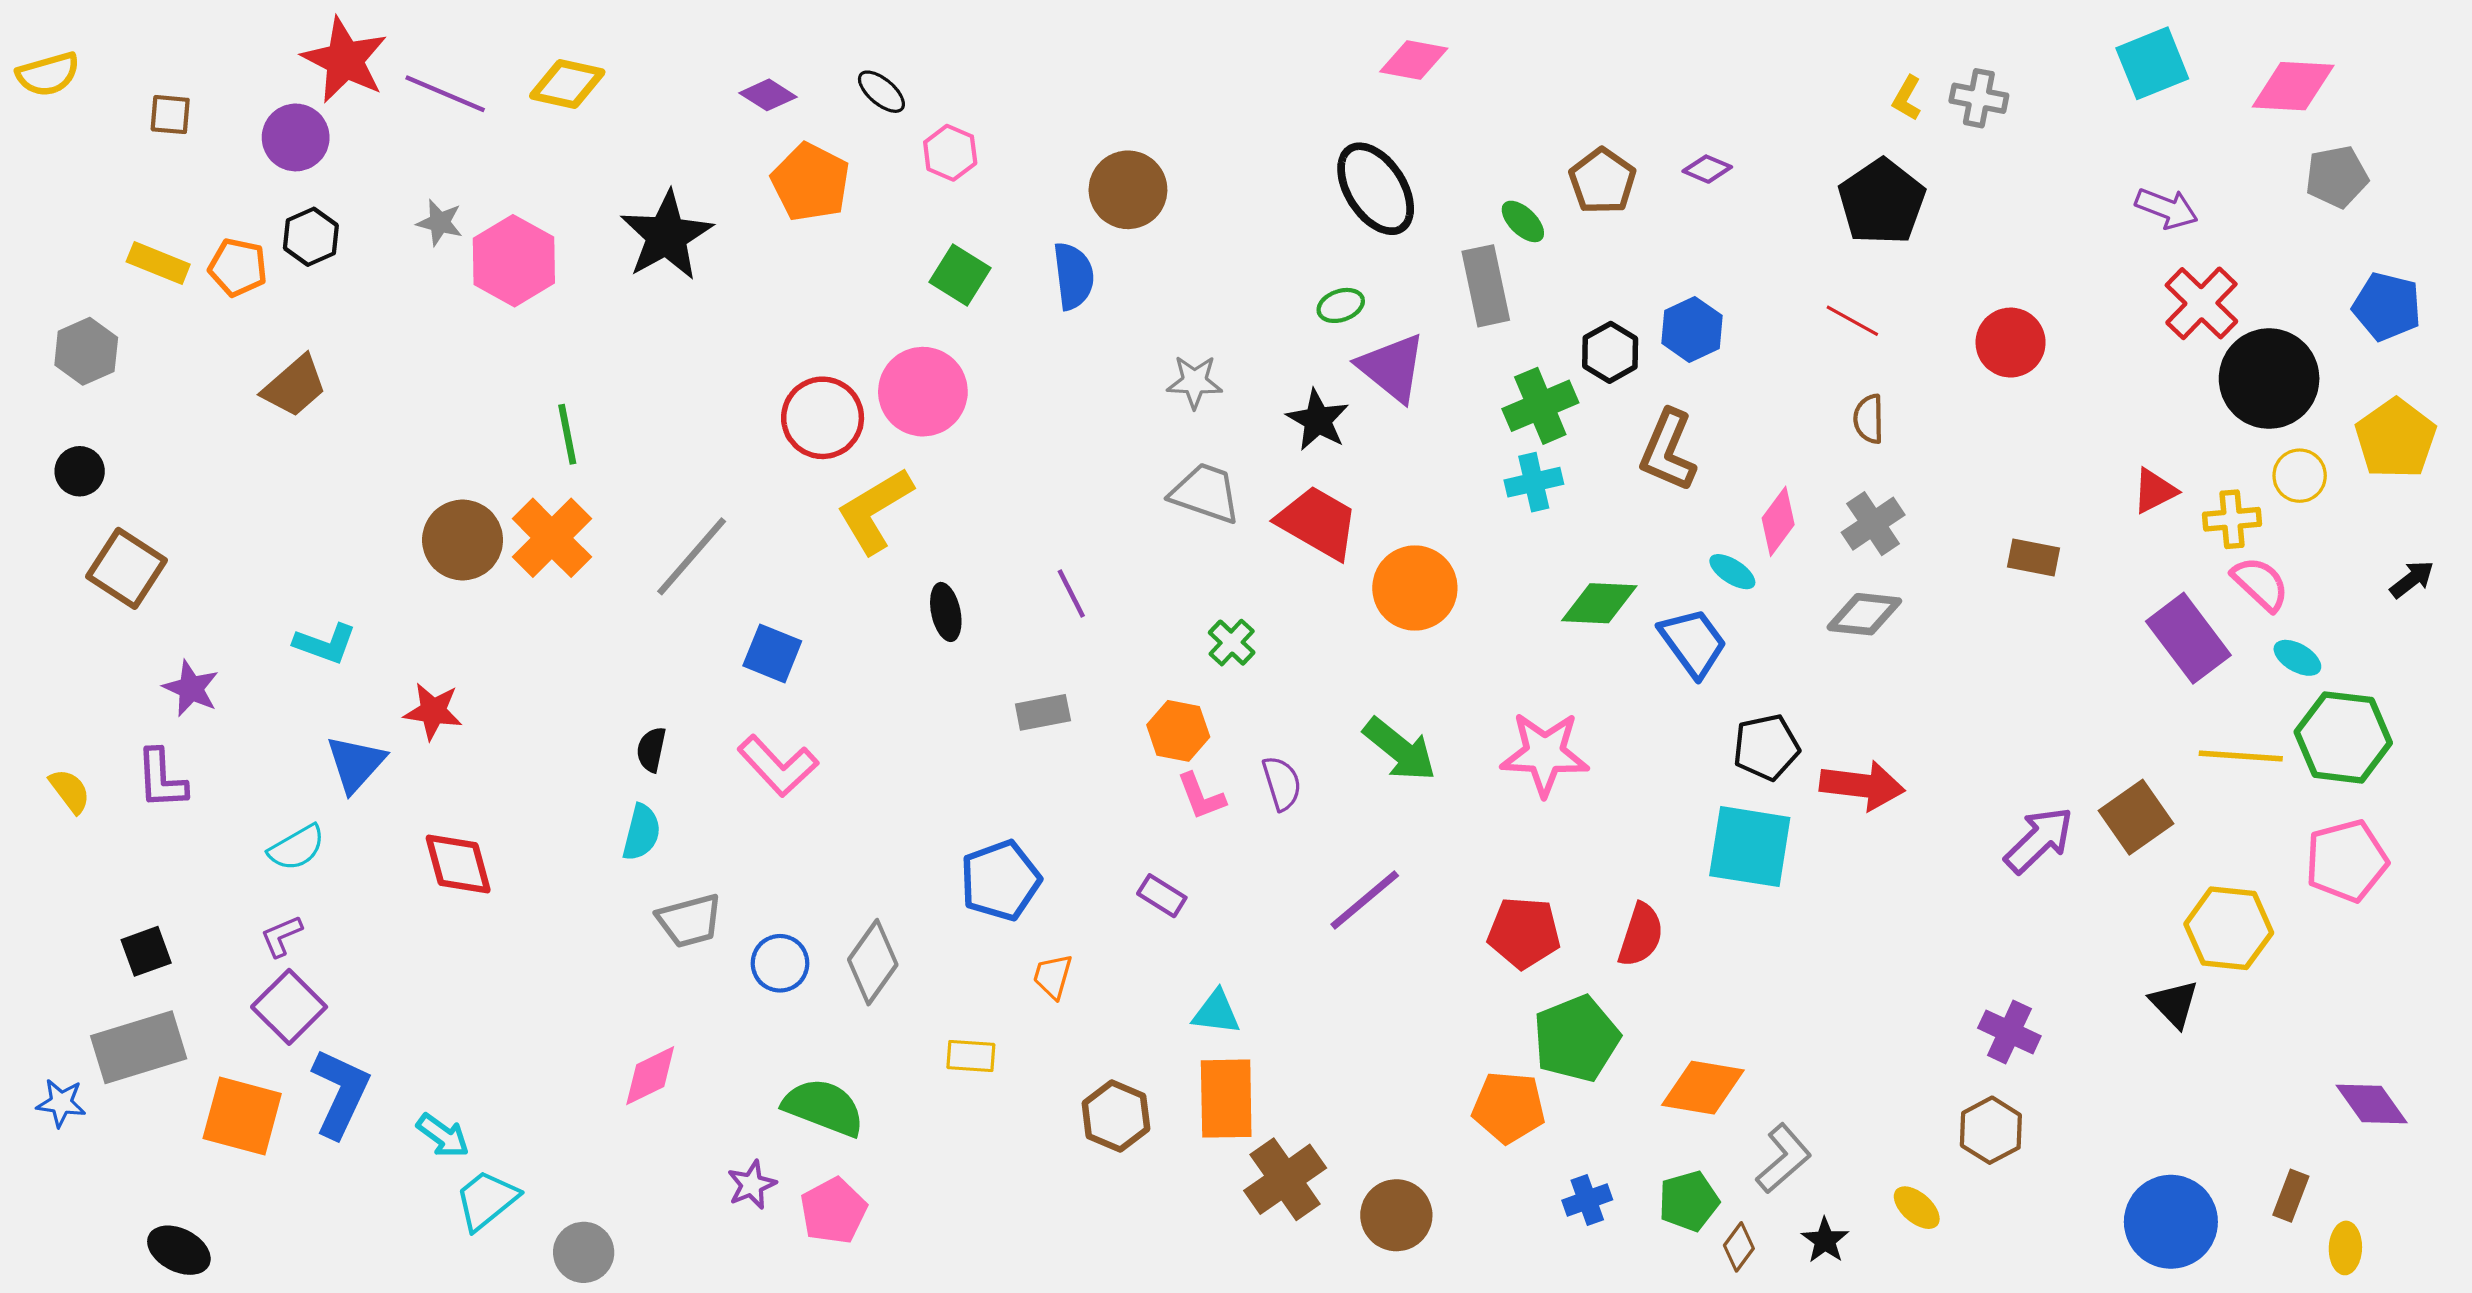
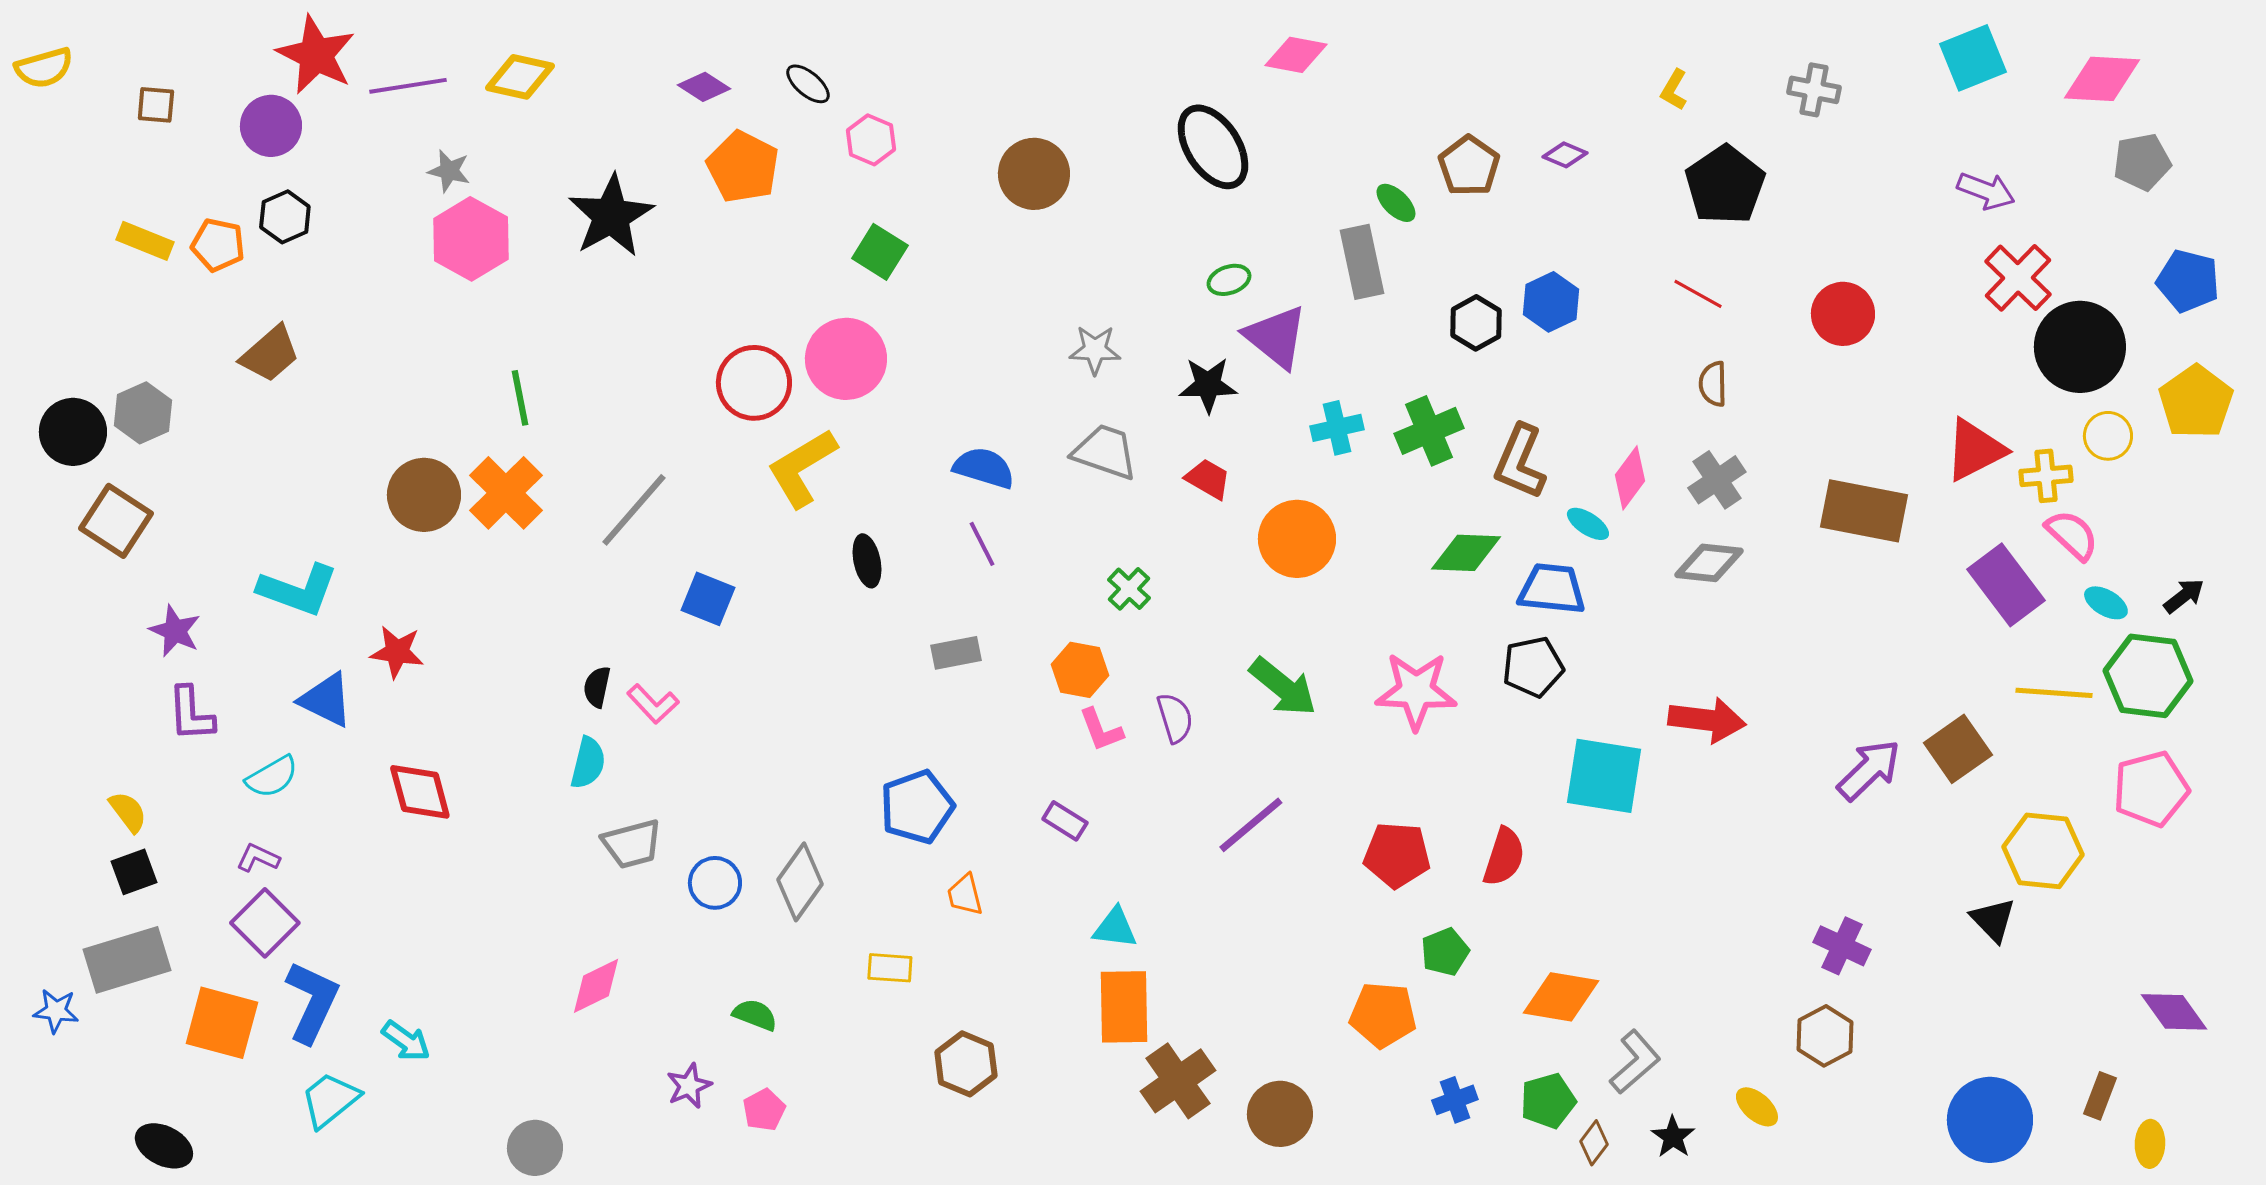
purple line: (445, 94) -> (408, 86), turned -32
yellow L-shape: (1907, 98) -> (1674, 90), moved
black ellipse: (1376, 189) -> (1213, 147), moved
gray star: (440, 223) -> (449, 171), moved
blue semicircle: (1073, 276) -> (984, 468), moved, turned -66
gray hexagon: (86, 351) -> (143, 413), moved
green cross: (1540, 406) -> (1429, 431), moved
black star: (1318, 420) -> (1208, 385), turned -30
brown L-shape: (1668, 451) -> (1520, 462), moved
black circle: (80, 471) -> (73, 432), size x1.5
cyan cross: (1534, 482) -> (1337, 428), moved
red triangle: (2155, 491) -> (1975, 450), size x1.5
red trapezoid: (1318, 523) -> (1208, 479), size x0.6
brown rectangle: (2033, 557) -> (1864, 511), size x1.8
black arrow: (2412, 579) -> (2184, 596), moved
blue trapezoid: (1693, 643) -> (1552, 589), turned -48
cyan L-shape: (325, 644) -> (298, 590), size x1.4
black pentagon: (1766, 747) -> (1533, 667), moved
blue triangle: (356, 764) -> (326, 700), turned -46
pink L-shape: (778, 766) -> (653, 704), moved, size x0.7
purple L-shape: (161, 779) -> (191, 714), moved
yellow semicircle: (70, 791) -> (128, 812), moved
purple L-shape: (281, 936) -> (258, 858), turned 48
orange trapezoid: (1053, 976) -> (965, 895), turned -30
green pentagon: (1576, 1039) -> (1445, 952), size x0.6
green semicircle: (824, 1107) -> (755, 1015), size x0.6
brown hexagon: (1116, 1116) -> (966, 1064), moved
cyan trapezoid: (487, 1200) -> (330, 1100), moved
pink pentagon: (833, 1211) -> (764, 1110), size x0.7

